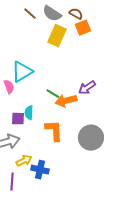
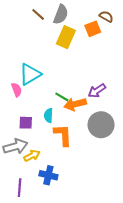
gray semicircle: (52, 14) -> (61, 14), turned -102
brown semicircle: (76, 14) -> (106, 16), moved
cyan semicircle: (29, 113) -> (48, 115), moved
gray circle: (91, 138) -> (101, 125), moved
yellow arrow: (24, 161) -> (32, 156), moved

